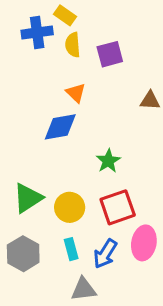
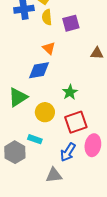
green triangle: (28, 198) -> (18, 97), moved
yellow circle: (70, 207) -> (45, 112), moved
cyan rectangle: (71, 249) -> (35, 139), moved, turned -56

